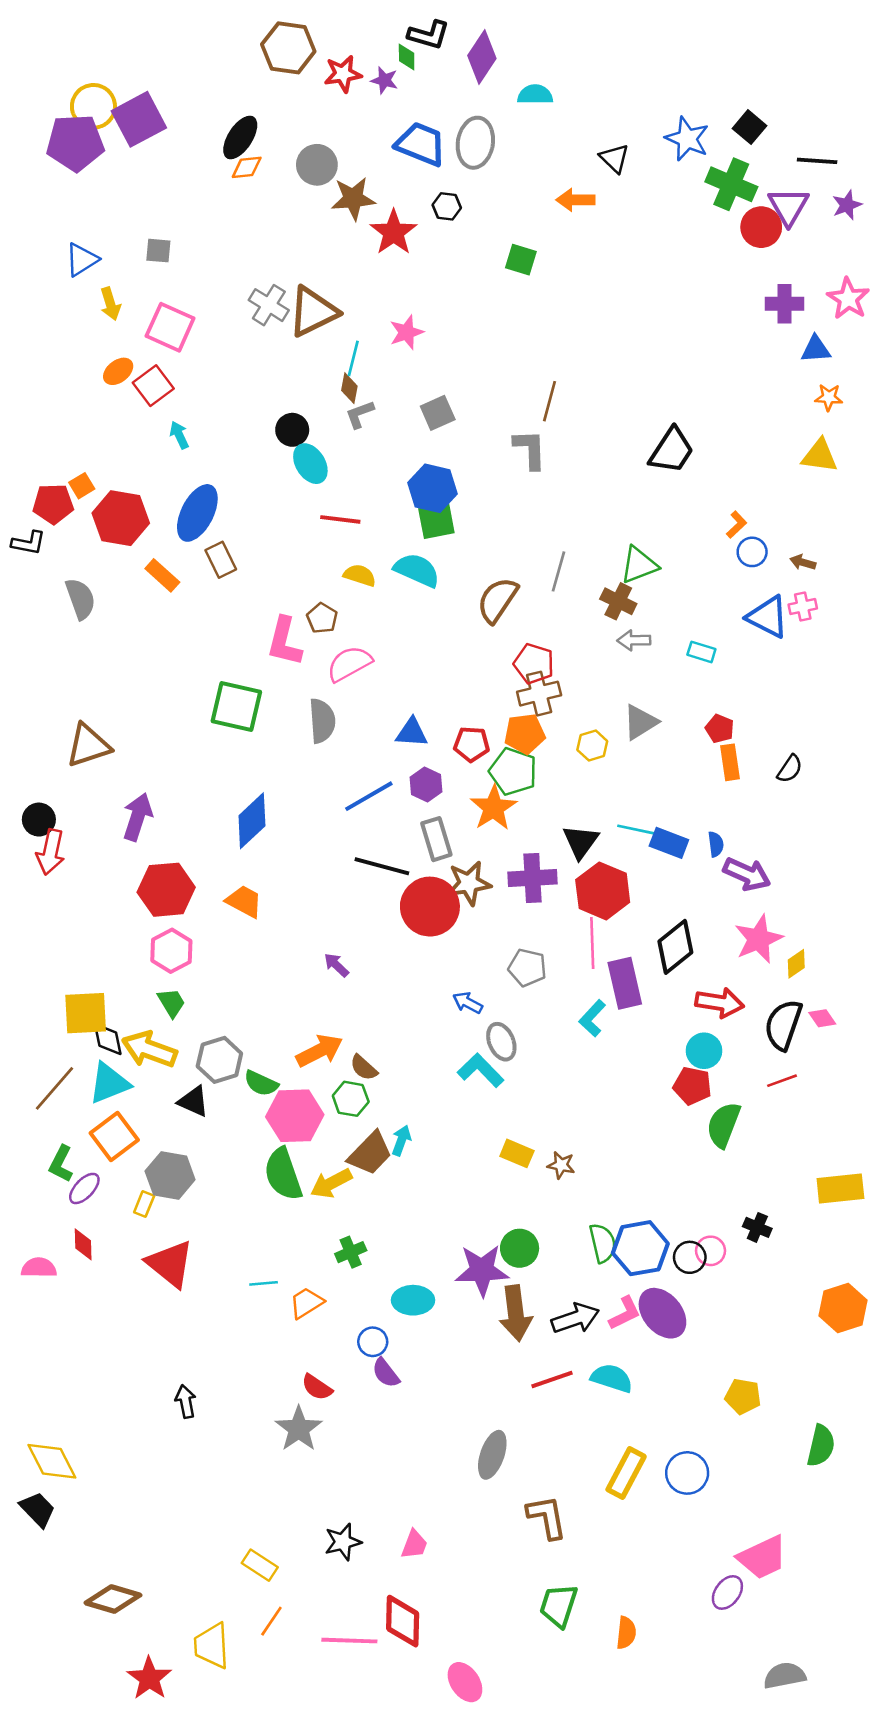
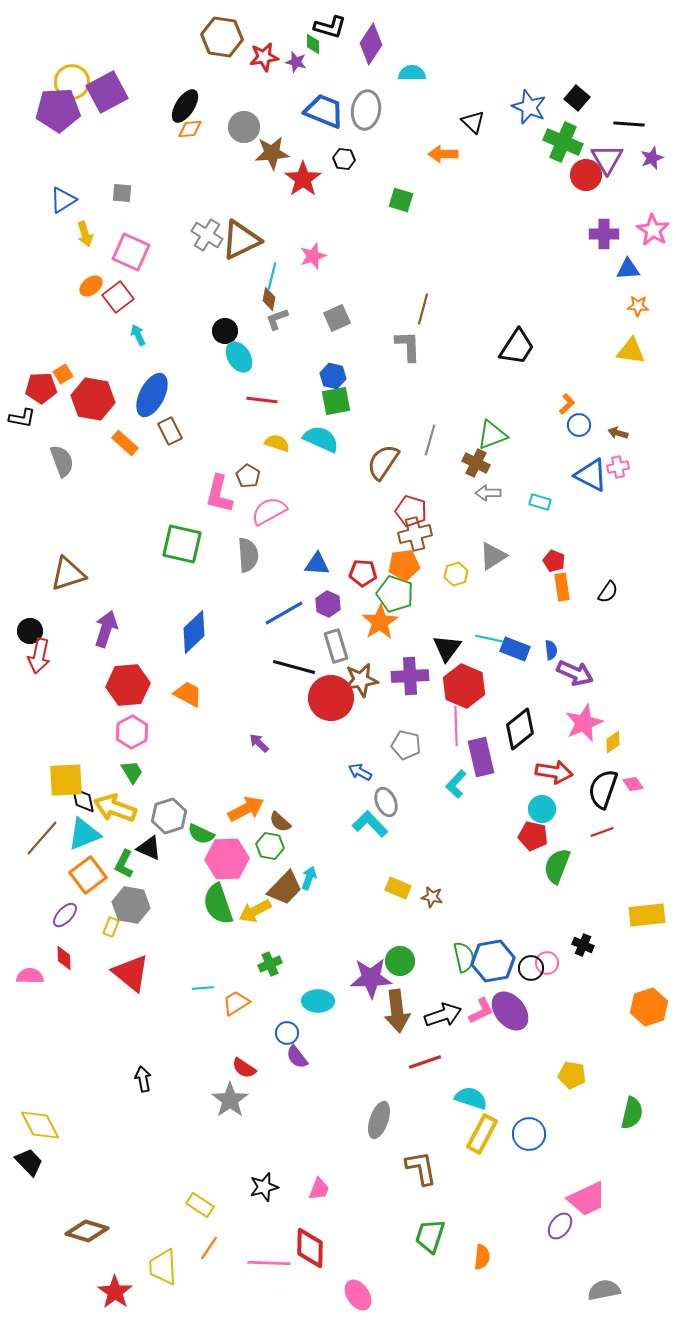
blue hexagon: (433, 488) -> (333, 376), size x0.7
green L-shape: (61, 1164) -> (124, 864), moved
cyan semicircle: (612, 1378) -> (471, 1098), moved

